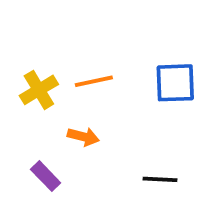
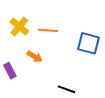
yellow cross: (39, 90) -> (19, 27), turned -36

